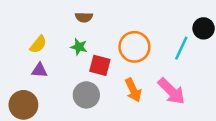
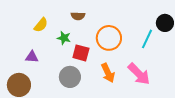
brown semicircle: (84, 17) -> (78, 16), moved
yellow semicircle: (38, 44) -> (41, 25), moved

